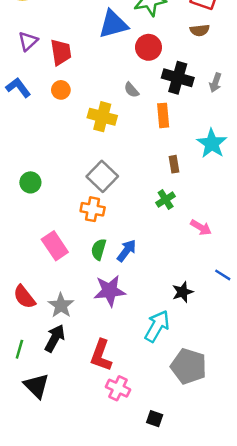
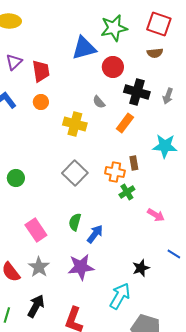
orange rectangle: (163, 115) -> (125, 123), turned 42
cyan star: (212, 143) -> (165, 146), turned -30
orange cross: (93, 209) -> (115, 172), moved
green semicircle: (99, 249) -> (75, 222), moved
gray star: (61, 305) -> (39, 267), moved

